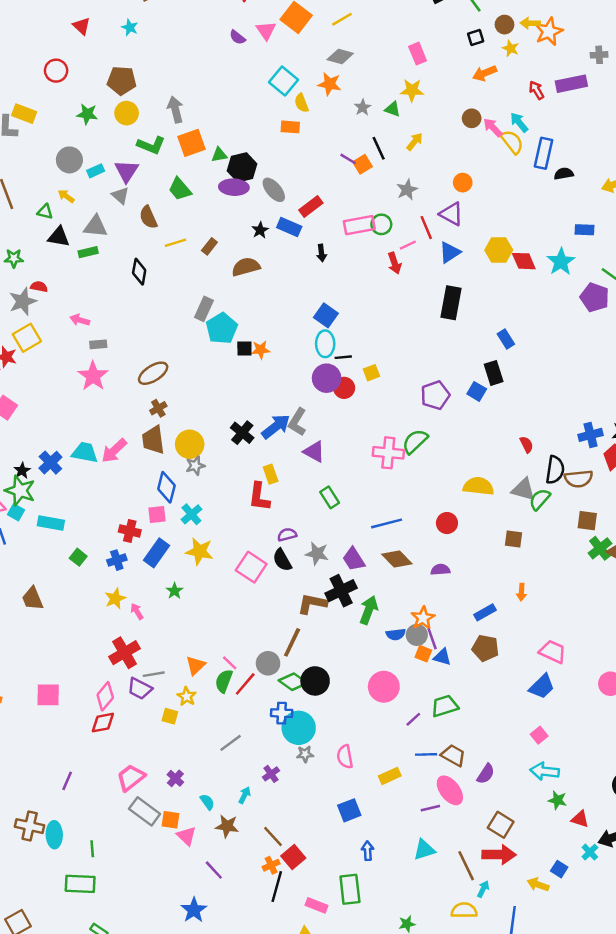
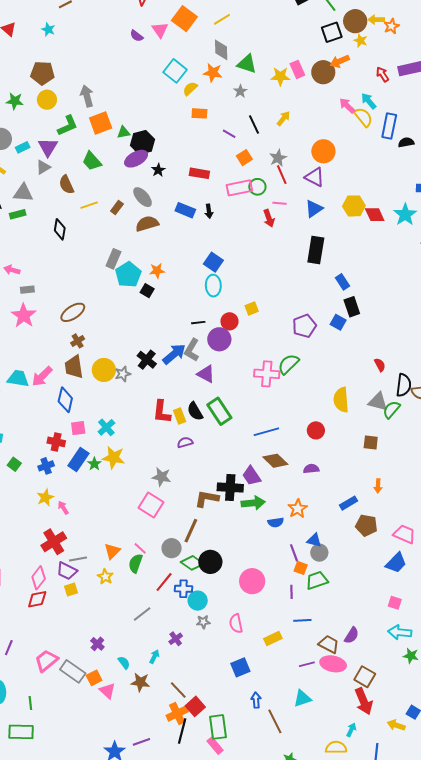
brown circle: (504, 25) -> (355, 21), size x1.5
orange star: (549, 32) -> (392, 26), size x0.7
black square: (476, 38) -> (332, 32), size x1.5
pink rectangle: (418, 54) -> (297, 69), moved
gray diamond: (340, 57) -> (221, 50), turned 75
yellow semicircle: (302, 103) -> (190, 89), turned 70
green triangle: (393, 109) -> (247, 64), moved, size x1.5
brown circle: (472, 118) -> (323, 72), moved, size x1.5
orange rectangle: (290, 127) -> (199, 113), moved
green L-shape: (151, 145) -> (68, 126), turned -45
orange square: (362, 164) -> (244, 158), moved
orange circle: (463, 183) -> (323, 151), size x1.5
purple ellipse: (234, 187) -> (136, 159), turned -30
gray ellipse: (274, 190) -> (143, 197), moved
gray triangle: (120, 195) -> (43, 167), turned 49
red rectangle: (311, 207) -> (199, 173), turned 48
blue rectangle: (289, 227) -> (185, 210), moved
red line: (426, 228) -> (282, 175), moved
black star: (260, 230) -> (158, 170), moved
pink line: (408, 245) -> (280, 203), turned 32
blue rectangle: (506, 339) -> (343, 282), moved
black square: (244, 348) -> (147, 291), turned 32
orange star: (261, 350) -> (157, 271), moved
black line: (343, 357) -> (198, 323), moved
purple circle: (327, 378) -> (219, 339), moved
gray star: (195, 466) -> (123, 374), moved
yellow rectangle: (271, 474) -> (180, 416), moved
yellow semicircle: (478, 486) -> (341, 400), turned -100
blue diamond: (166, 487) -> (65, 400), moved
green rectangle: (330, 497) -> (219, 411), size x1.5
gray star: (317, 554) -> (161, 477), moved
purple trapezoid: (354, 559) -> (252, 476), moved
black semicircle: (282, 560) -> (195, 411), moved
pink square: (251, 567) -> (151, 505), moved
green star: (175, 591) -> (94, 464), moved
black cross: (341, 591) -> (230, 488), turned 30
green arrow: (369, 610) -> (253, 503), turned 65
gray circle: (417, 635) -> (319, 553), moved
purple line: (432, 639) -> (294, 553), moved
brown pentagon: (485, 648) -> (366, 525), moved
orange square: (423, 654) -> (301, 568), moved
red line: (245, 684) -> (164, 582), moved
pink circle: (384, 687) -> (252, 581), moved
yellow square: (170, 716) -> (71, 590), moved, turned -32
purple line: (413, 719) -> (291, 592), turned -48
cyan circle: (299, 728) -> (198, 601), size x0.7
pink square: (539, 735) -> (395, 603), turned -32
brown trapezoid: (453, 755) -> (329, 644), moved
pink trapezoid: (131, 778) -> (47, 661), moved
pink ellipse: (450, 790) -> (333, 664), moved, turned -40
orange square: (170, 820) -> (94, 678), turned -35
red arrow: (499, 855) -> (364, 701), turned 68
orange cross: (271, 865) -> (177, 714), size x1.5
brown line: (466, 866) -> (275, 721), moved
purple line: (214, 870) -> (141, 742), moved, turned -66
green rectangle: (350, 889) -> (218, 727), moved
pink rectangle: (317, 905) -> (215, 746), turned 30

